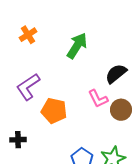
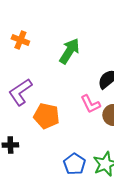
orange cross: (28, 35) -> (20, 40), turned -36

